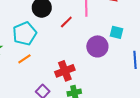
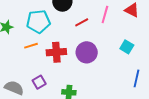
purple circle: (97, 46) -> (87, 52), moved
red cross: (65, 71) -> (56, 52), moved

